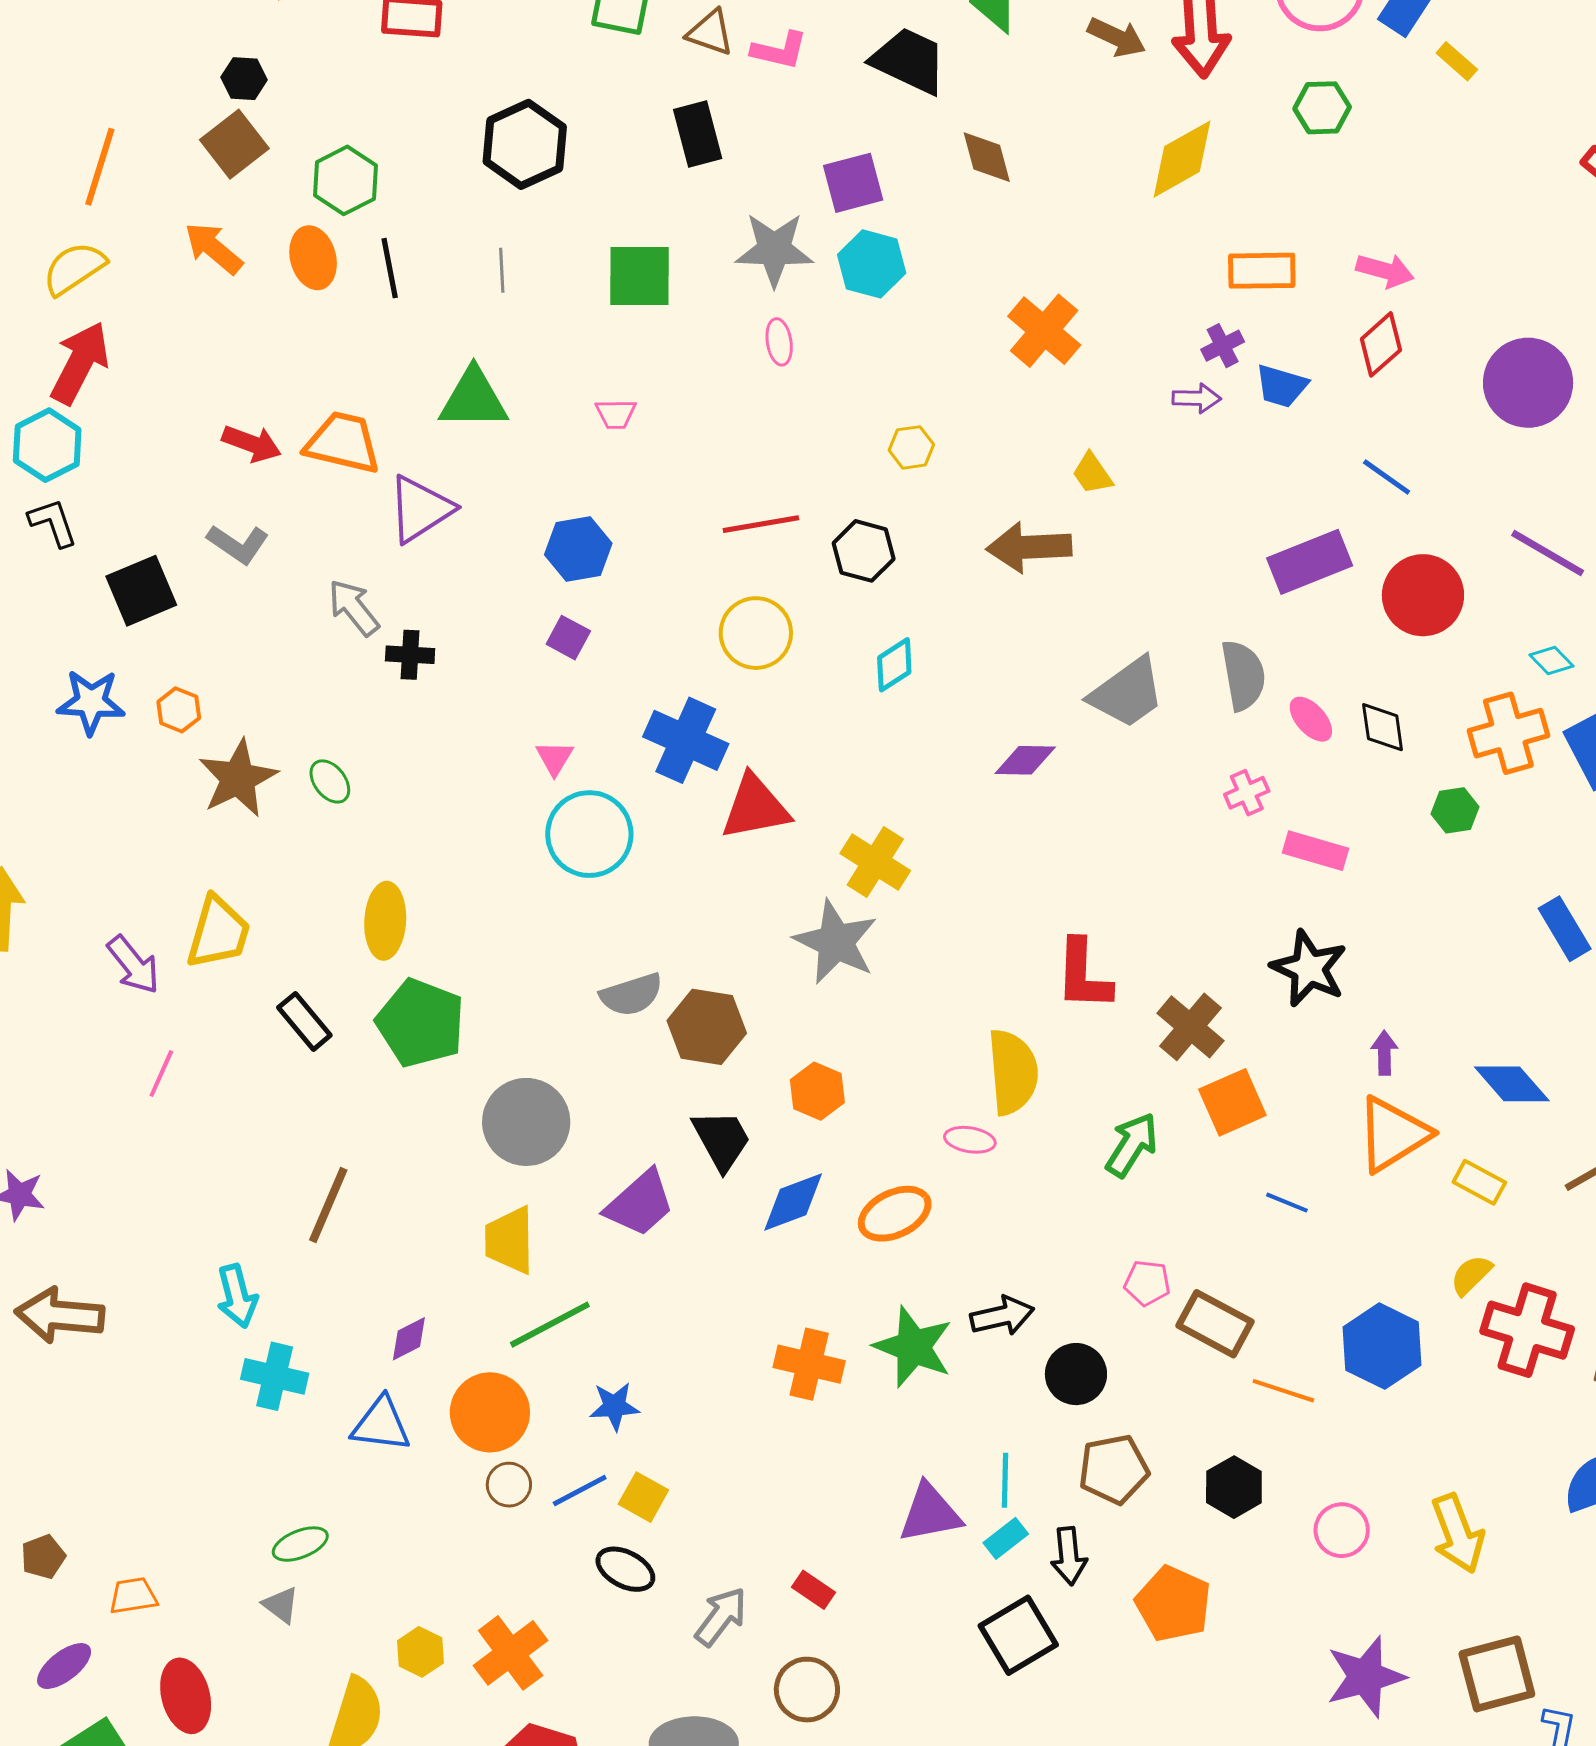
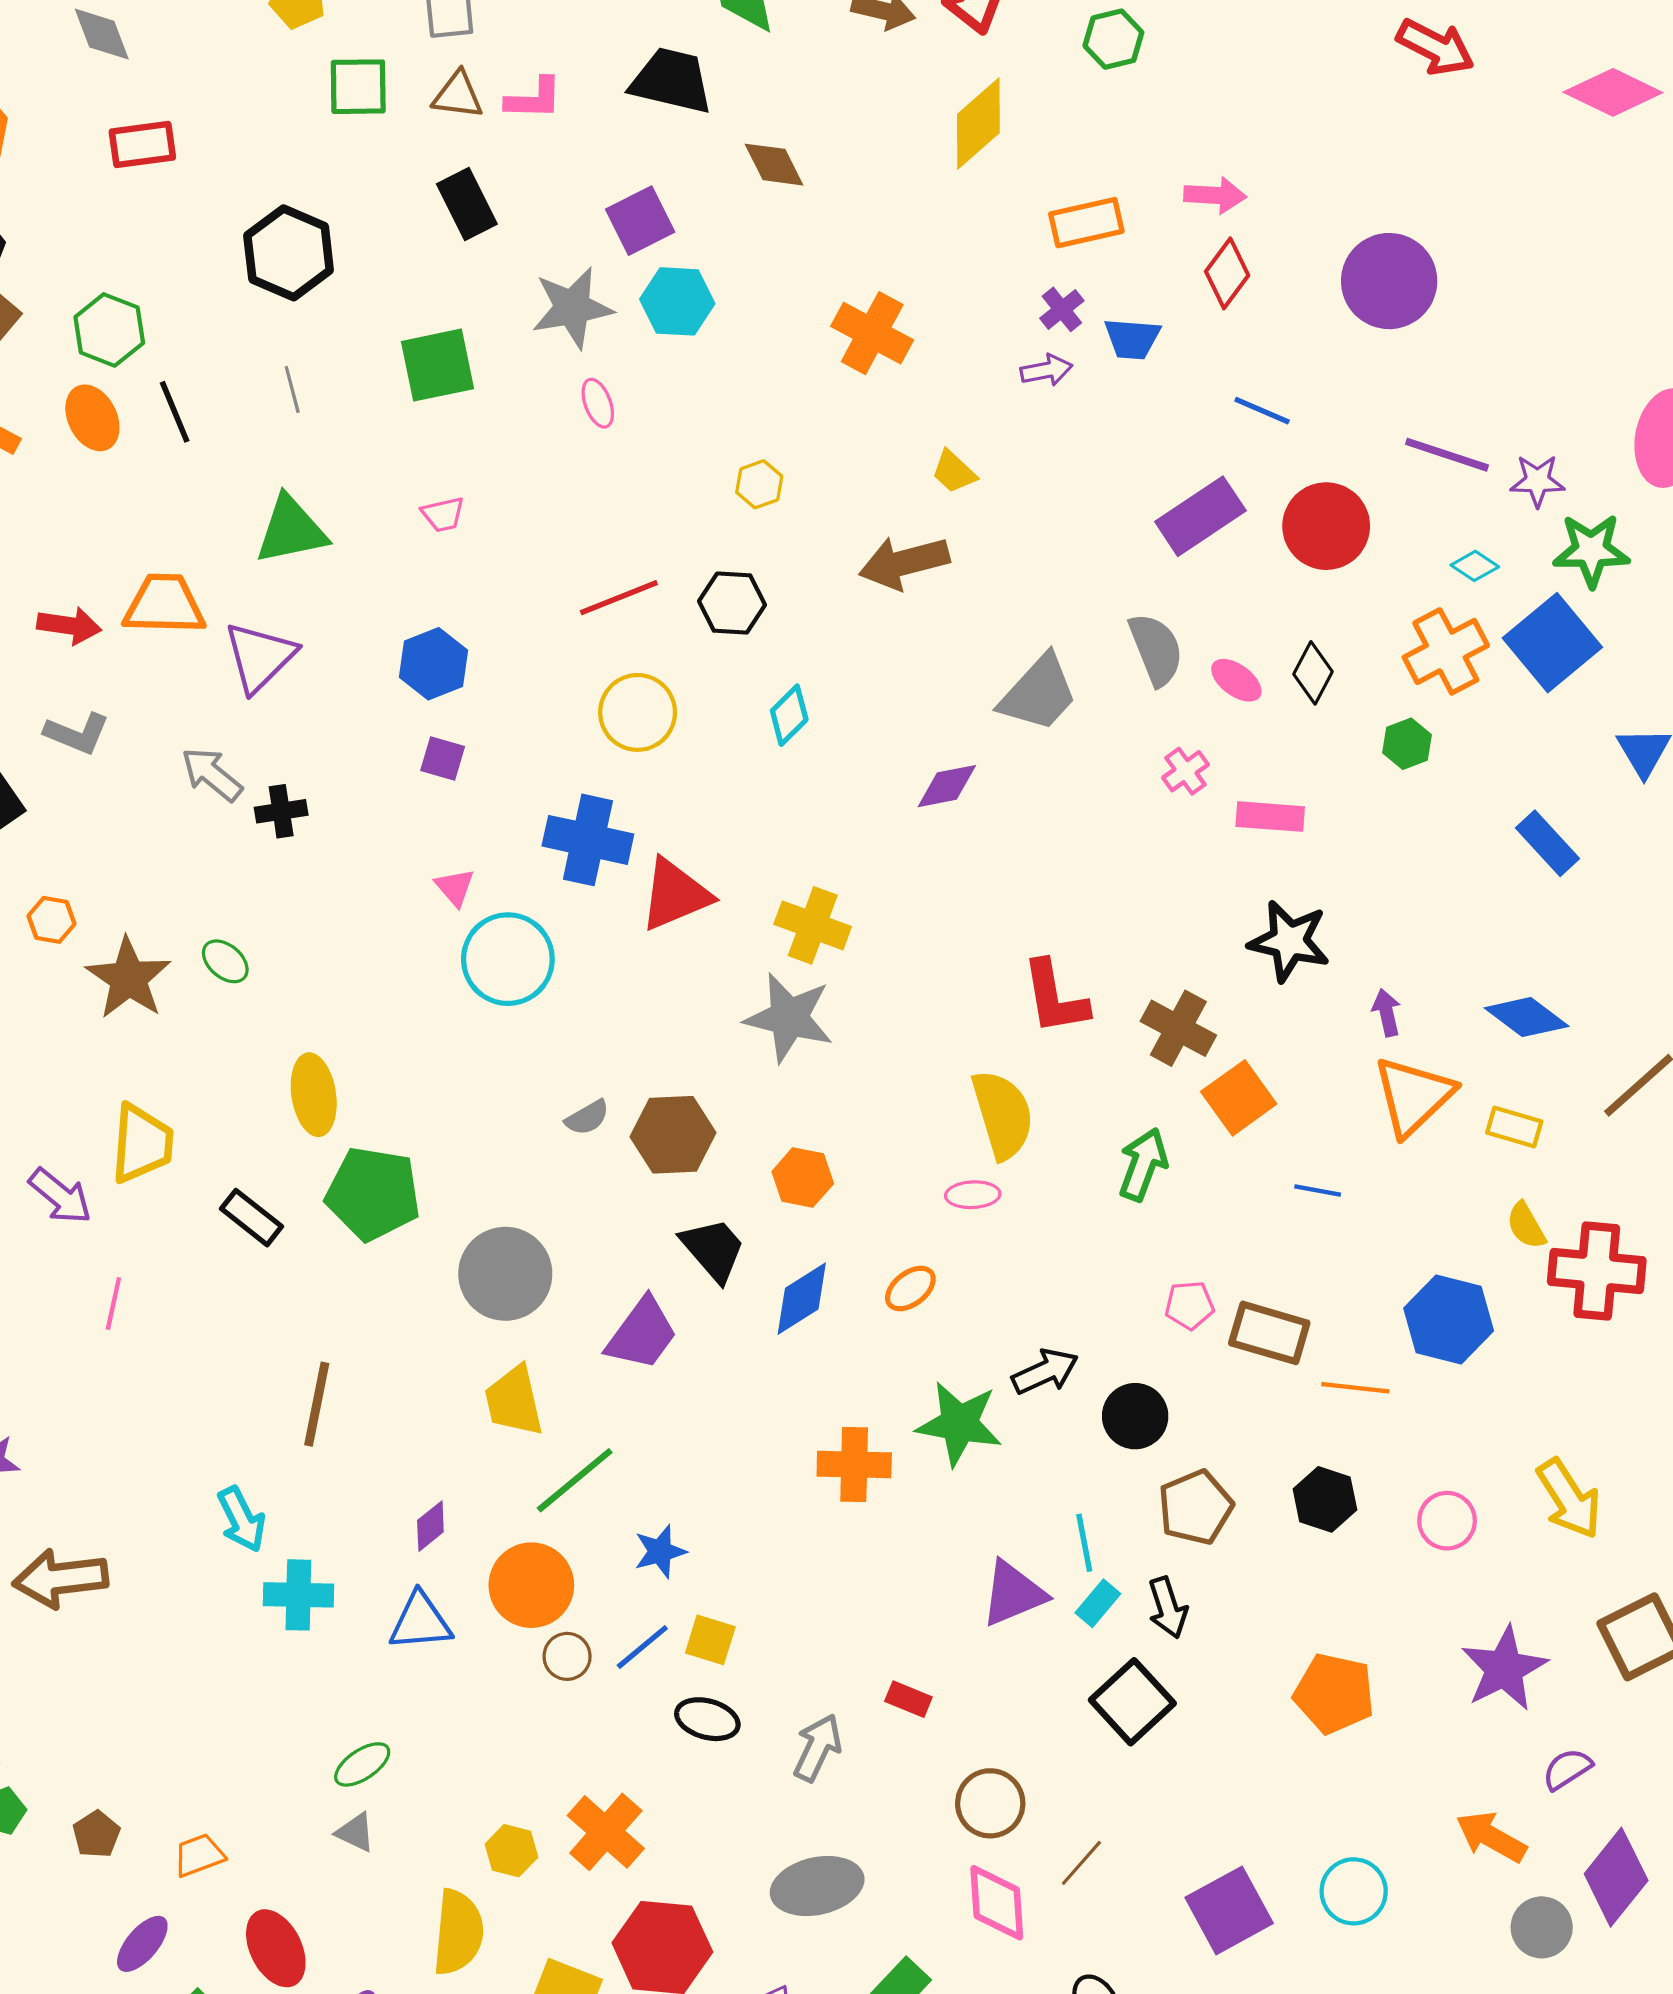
black diamond: (1383, 727) -> (1313, 673), turned 48
gray semicircle: (631, 995) -> (587, 1118), size x0.7
orange ellipse: (895, 1214) -> (910, 1288), size x0.7
yellow semicircle: (1471, 1275) -> (1526, 1226), turned -63
orange pentagon: (1173, 1604) -> (1334, 1693), moved
brown circle: (807, 1690) -> (990, 1803), moved

